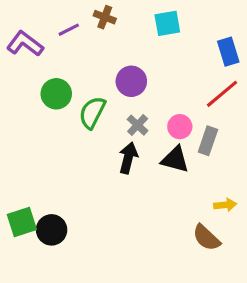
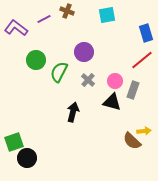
black arrow: (128, 158) -> (73, 112), moved
black circle: (52, 230) -> (27, 158), moved
brown semicircle: (206, 238) -> (132, 141), moved

